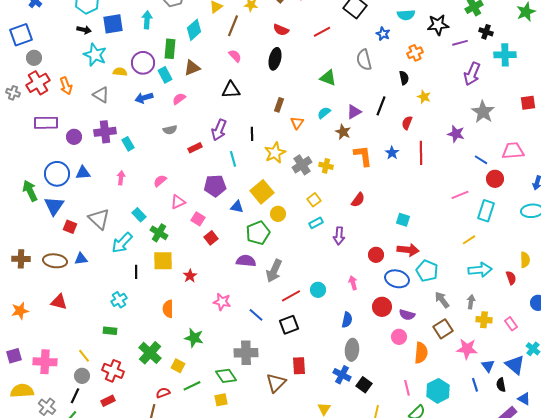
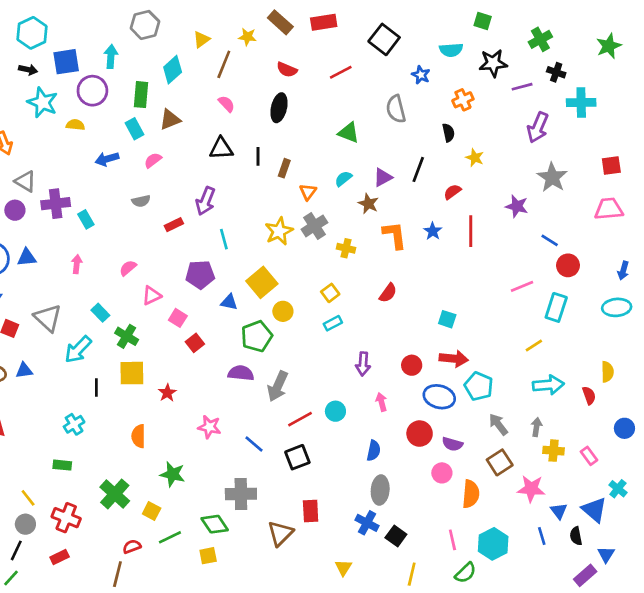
purple circle: (143, 63) -> (92, 91), moved
gray triangle: (101, 95) -> (25, 181), moved
red semicircle: (407, 123) -> (452, 192), turned 32
black line: (252, 134) -> (258, 156), moved
pink trapezoid: (513, 151) -> (609, 209), moved
gray cross: (302, 165) -> (314, 226), moved
purple arrow: (339, 236) -> (363, 364), moved
blue triangle: (524, 399) -> (606, 554), turned 32

